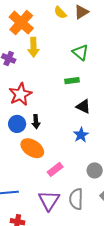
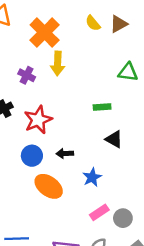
green triangle: (80, 52) -> (128, 72), moved, turned -36
black arrow: (36, 122) -> (65, 153), moved, turned 88
blue star: (81, 135) -> (92, 177), moved
pink rectangle: (55, 169) -> (99, 212), moved

